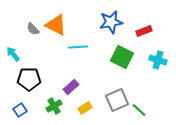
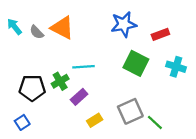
cyan line: (78, 47) -> (84, 67), moved
cyan arrow: (13, 54) -> (14, 27), moved
green cross: (54, 106) -> (60, 81), moved

